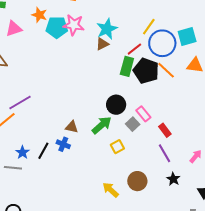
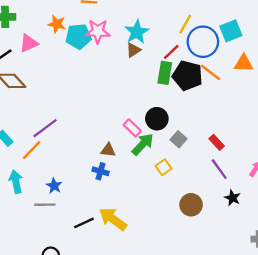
pink rectangle: (143, 114) -> (132, 128), moved
black line: (43, 151) -> (84, 223), moved, turned 42
yellow arrow: (111, 190) -> (113, 219), moved, size x1.4

